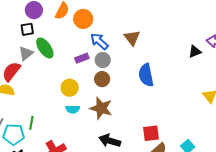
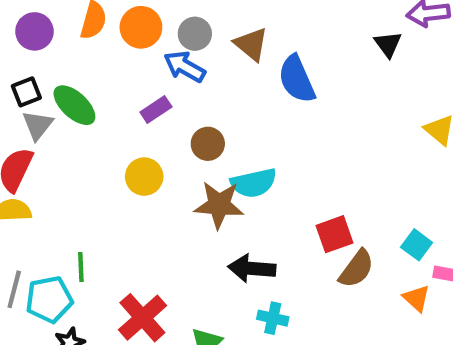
black square: (27, 29) -> (26, 92), moved
black triangle: (195, 52) -> (388, 44), turned -32
gray circle: (103, 60) -> (195, 34), moved
blue semicircle: (146, 75) -> (297, 79), moved
cyan semicircle: (73, 109) -> (254, 183), moved, size x1.5

